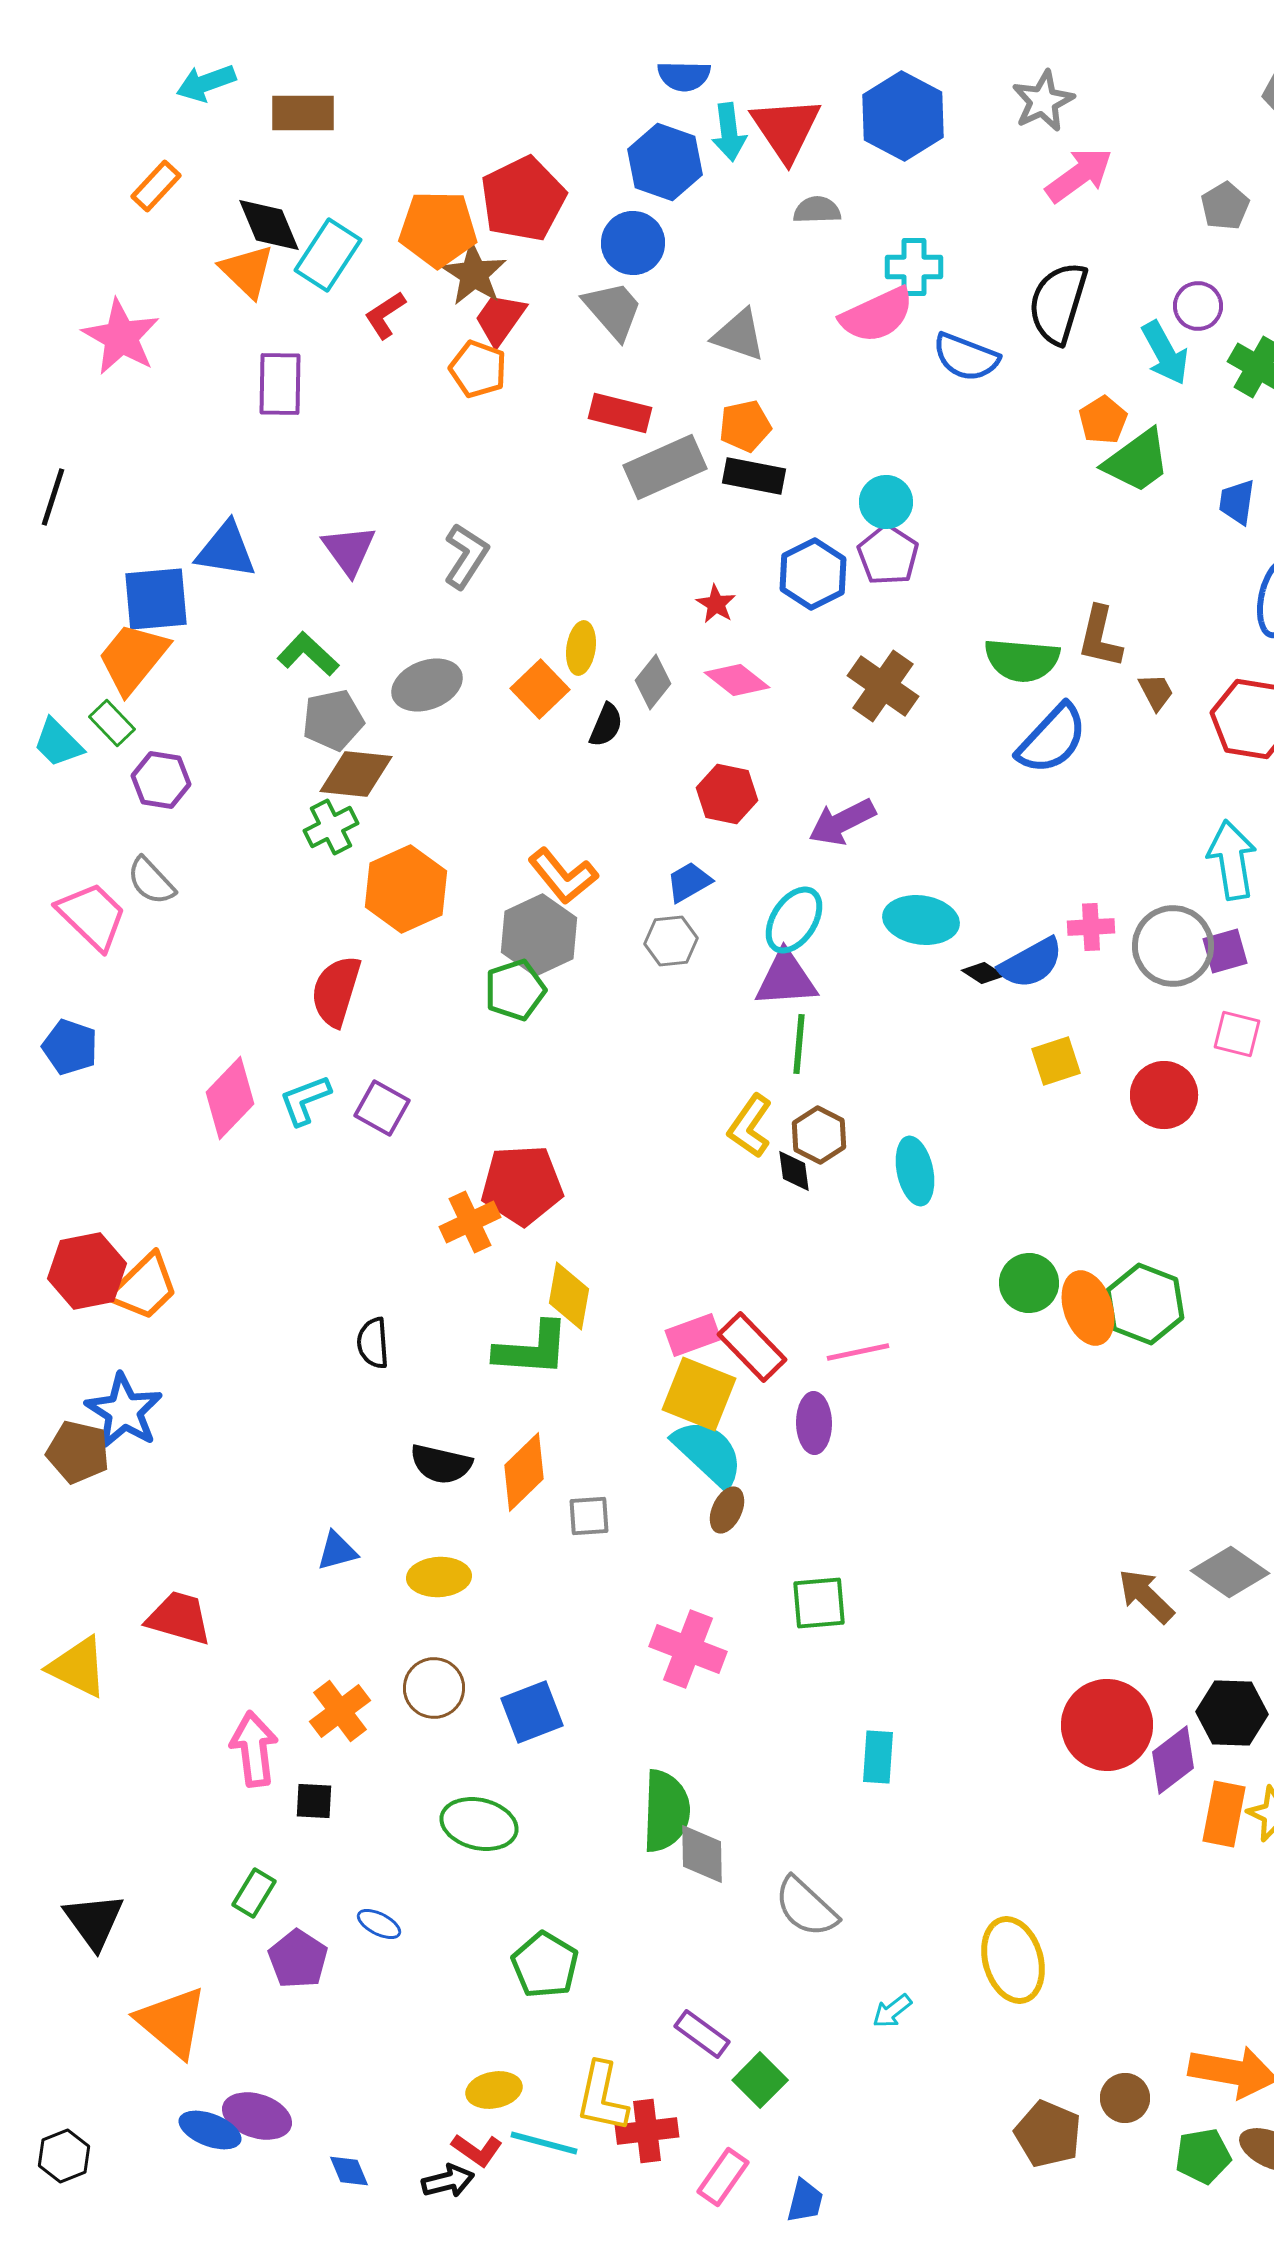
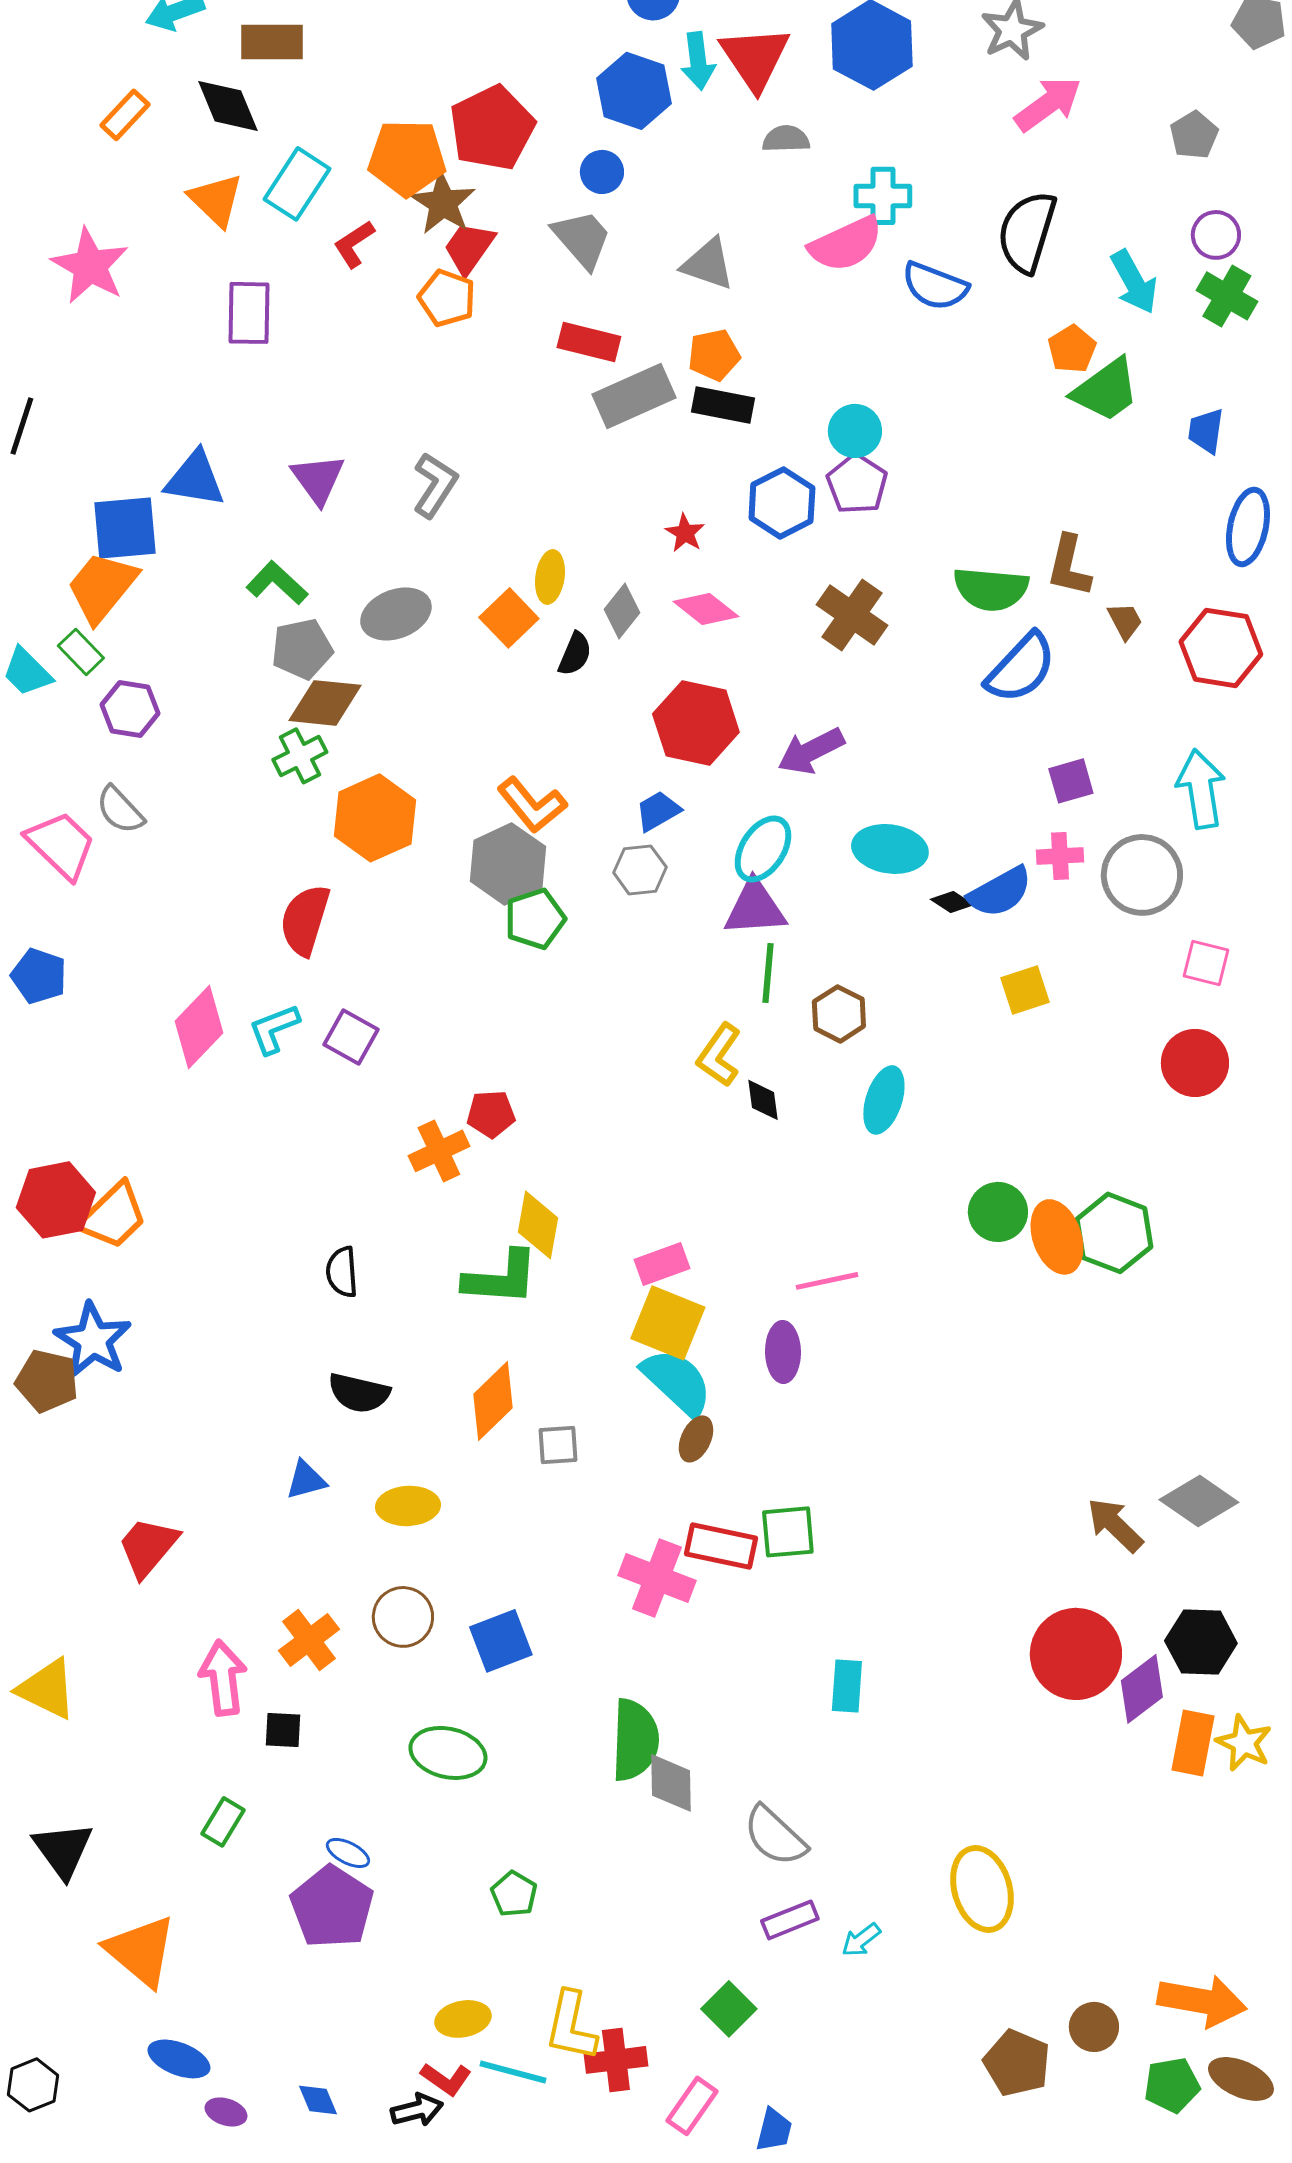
black diamond: (269, 225) -> (228, 106), moved
blue circle: (633, 243) -> (602, 172), size x0.7
purple circle: (1198, 306) -> (1216, 235), moved
red hexagon: (727, 794) -> (696, 723), size x1.4
purple square: (1225, 951) -> (1071, 781), moved
green pentagon: (515, 990) -> (535, 919), moved
red circle: (1164, 1095) -> (1195, 1063), moved
brown hexagon: (819, 1135) -> (839, 1014), moved
cyan ellipse: (915, 1171) -> (884, 1100), turned 30
red pentagon: (522, 1185) -> (491, 1114), size x0.6
red rectangle: (752, 1347) -> (721, 1546), moved, turned -34
black semicircle: (441, 1464) -> (359, 1393), moved
red trapezoid: (179, 1618) -> (148, 1547), turned -66
yellow triangle: (78, 1667) -> (47, 1689), moved
purple pentagon: (298, 1959) -> (332, 1907), moved, size x1.4
green pentagon: (545, 1965) -> (514, 1894), size x0.7
purple rectangle: (702, 2034) -> (790, 1920), moved, turned -58
purple ellipse: (257, 2116) -> (226, 2112), moved, size x0.6

